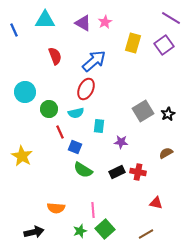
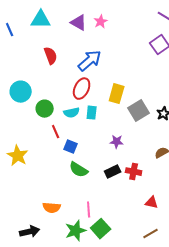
yellow rectangle: (133, 43) -> (117, 94), moved
cyan rectangle: (99, 126) -> (92, 113), moved
green star: (80, 231) -> (76, 231), size x1.5
brown line: (146, 234) -> (151, 234), moved

